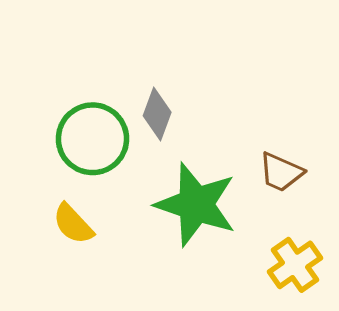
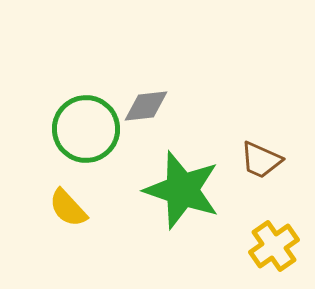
gray diamond: (157, 114) -> (146, 106), turned 63

